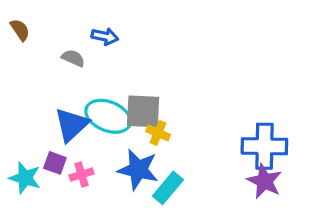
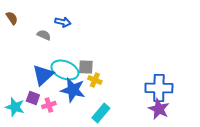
gray square: (143, 111) -> (86, 67), size x0.7
blue star: (138, 170) -> (73, 90), moved

